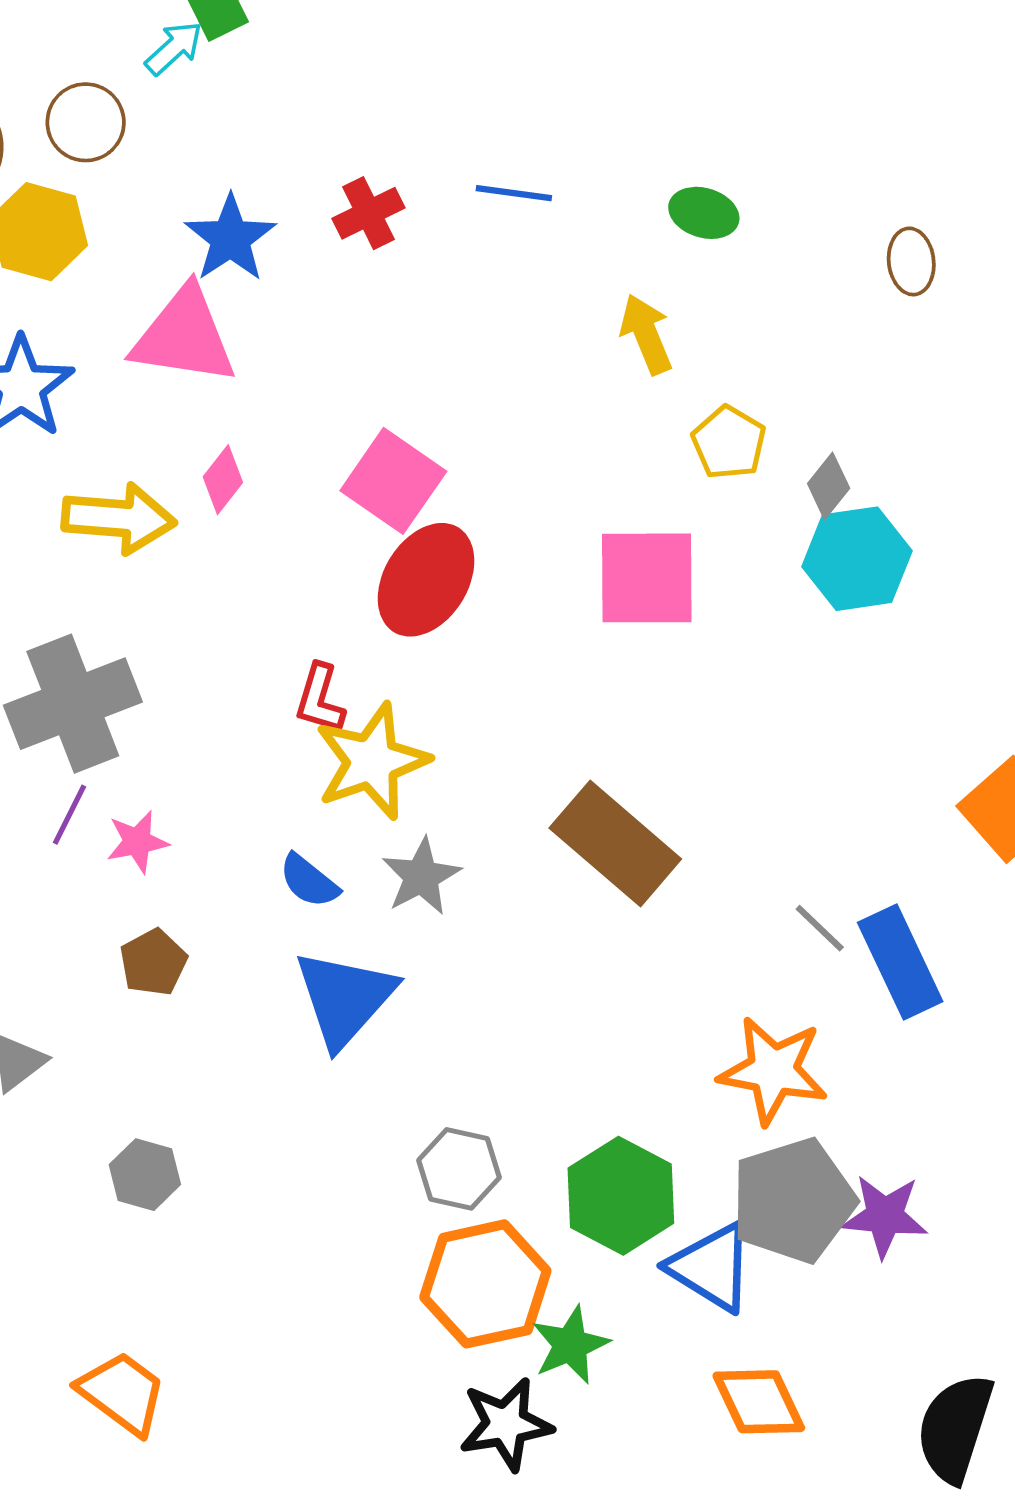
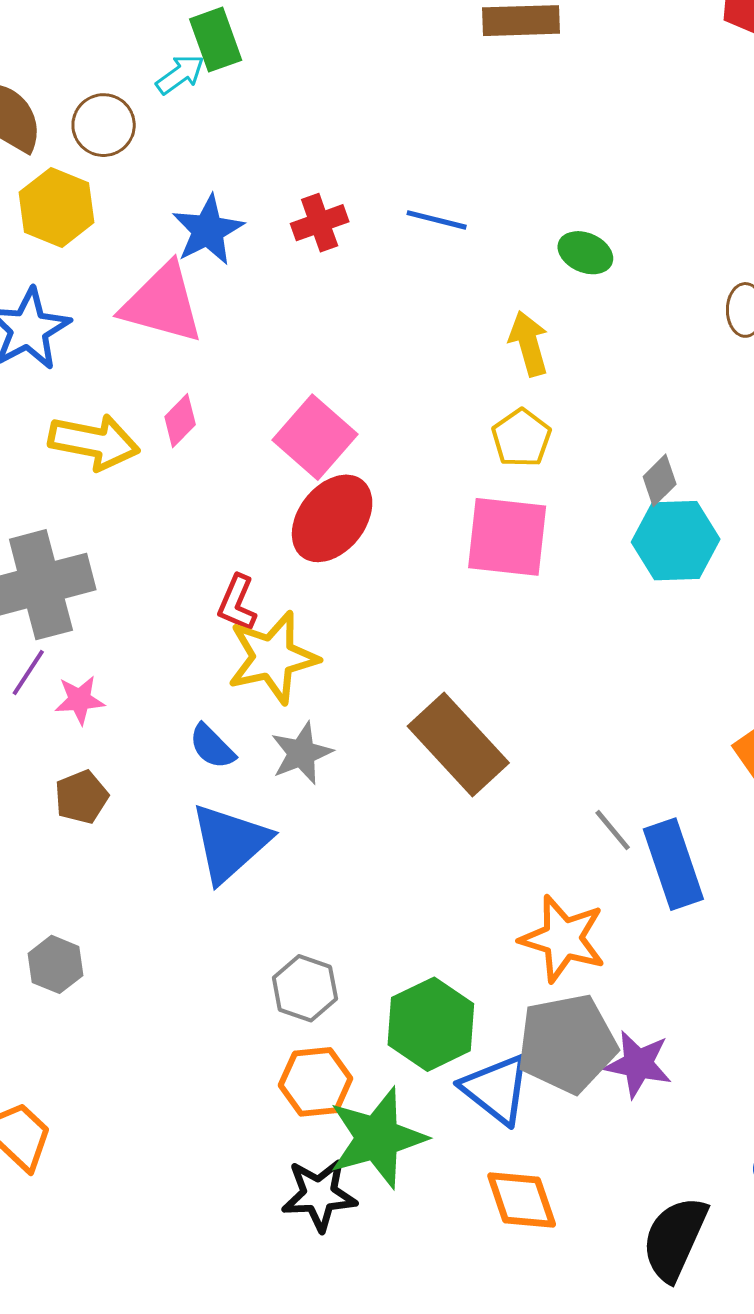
yellow pentagon: (729, 443) -> (521, 438), moved
orange hexagon: (485, 1284) -> (316, 1082), size x0.7
green star: (570, 1345) -> (377, 1138), size x1.6

